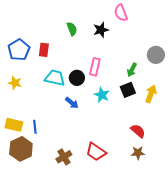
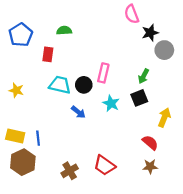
green semicircle: (72, 29) -> (64, 30), moved, turned -72
black star: (101, 30) -> (150, 33), moved
blue pentagon: (19, 50) -> (21, 35), moved
gray circle: (156, 55) -> (164, 50), moved
yellow arrow: (151, 94) -> (164, 118), moved

